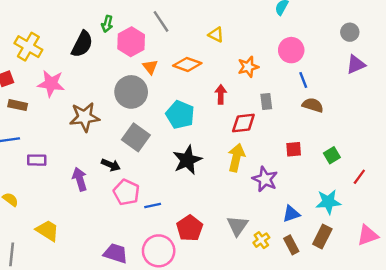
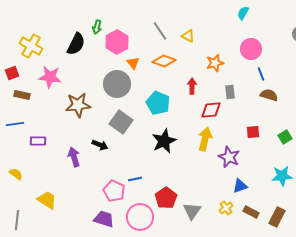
gray line: (161, 21) -> (160, 31), moved
pink pentagon: (126, 192) -> (114, 191), moved
blue triangle: (291, 214) -> (240, 186), moved
gray triangle: (237, 226) -> (192, 211), moved
brown rectangle: (322, 237) -> (277, 217), moved
brown rectangle: (291, 245) -> (251, 212), turned -35

